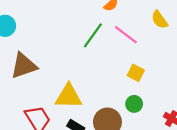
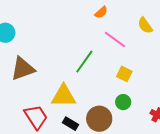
green line: (93, 35) -> (84, 62), moved

